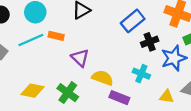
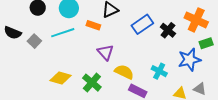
blue rectangle: (133, 21) -> (142, 24), moved
orange rectangle: (56, 36) -> (93, 25), moved
black cross: (150, 42) -> (168, 30), moved, turned -35

